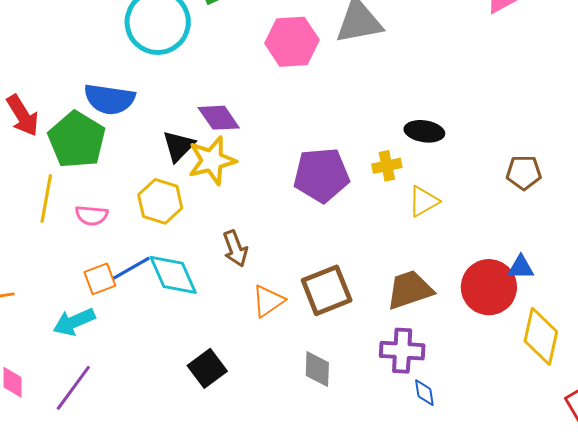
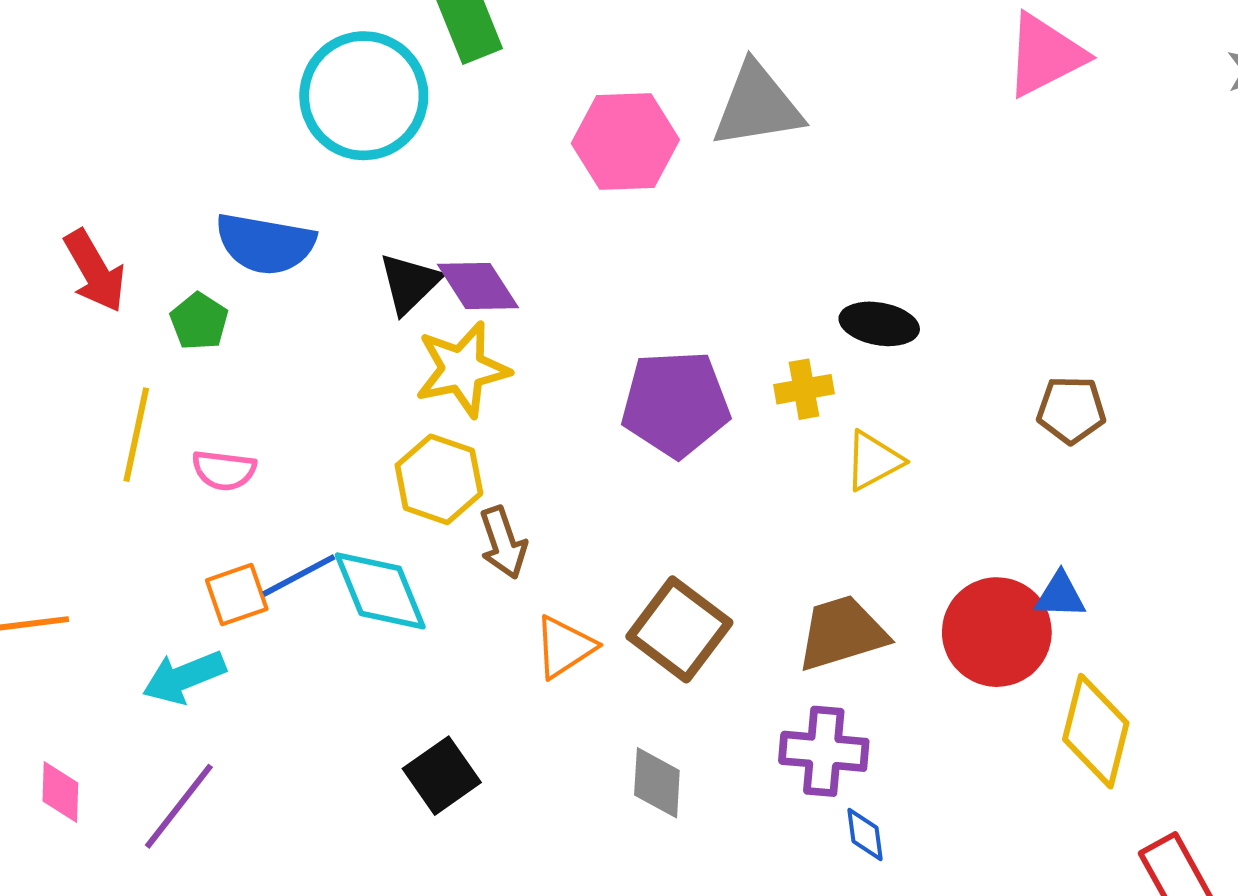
green pentagon: (77, 140) -> (199, 321), size x0.5
black triangle: (179, 146) -> (410, 283), moved
yellow hexagon: (160, 201) -> (439, 479), moved
brown square: (327, 290) -> (679, 629), turned -33

